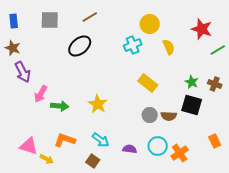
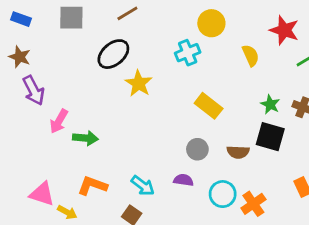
blue rectangle: (14, 21) -> (21, 19), turned -64
yellow semicircle: (169, 47) -> (251, 55), moved
yellow star: (98, 104) -> (139, 83), moved
gray circle: (150, 115) -> (197, 149), moved
purple semicircle: (130, 149) -> (183, 180), moved

